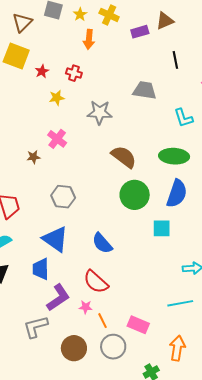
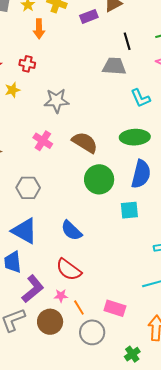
gray trapezoid: (145, 90) -> (114, 66), moved
pink cross: (57, 139) -> (43, 141), moved
brown circle: (74, 348) -> (50, 322), moved

